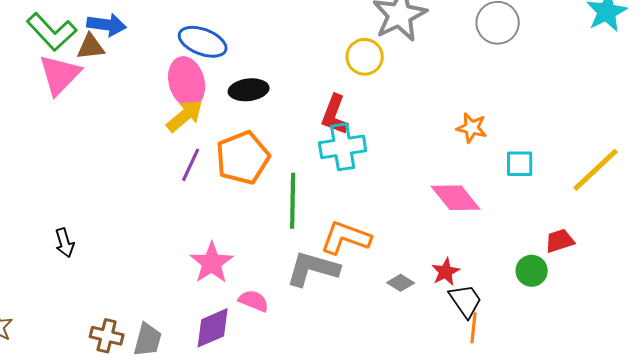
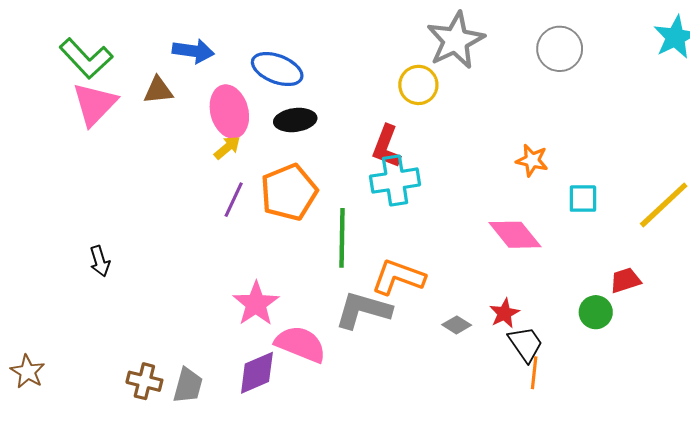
blue arrow: (107, 25) -> (193, 51), moved
blue ellipse: (203, 42) -> (277, 69), moved
brown triangle: (91, 47) -> (158, 90), moved
yellow arrow: (185, 116) -> (227, 148), size x0.7
black arrow: (65, 243) -> (100, 261), moved
pink semicircle: (254, 301) -> (301, 344), size x1.6

